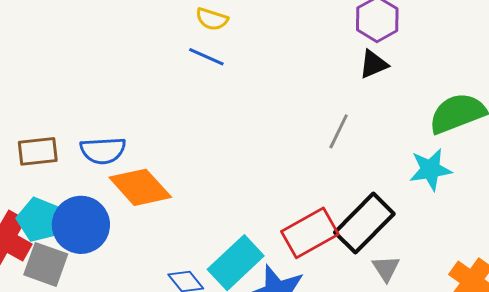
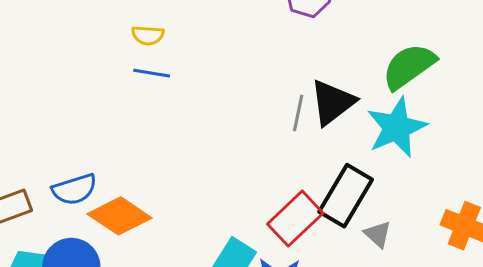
black triangle: (374, 64) -> (332, 102), moved, size x1.6
cyan star: (430, 170) -> (397, 127), size x1.4

